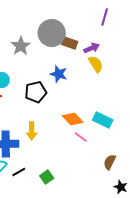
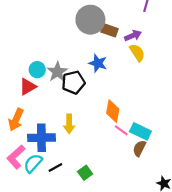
gray star: (21, 46) -> (57, 72), moved
orange diamond: (73, 119) -> (113, 111), turned 55
cyan rectangle: (103, 120) -> (140, 131), moved
brown semicircle: (110, 162) -> (139, 148), moved

